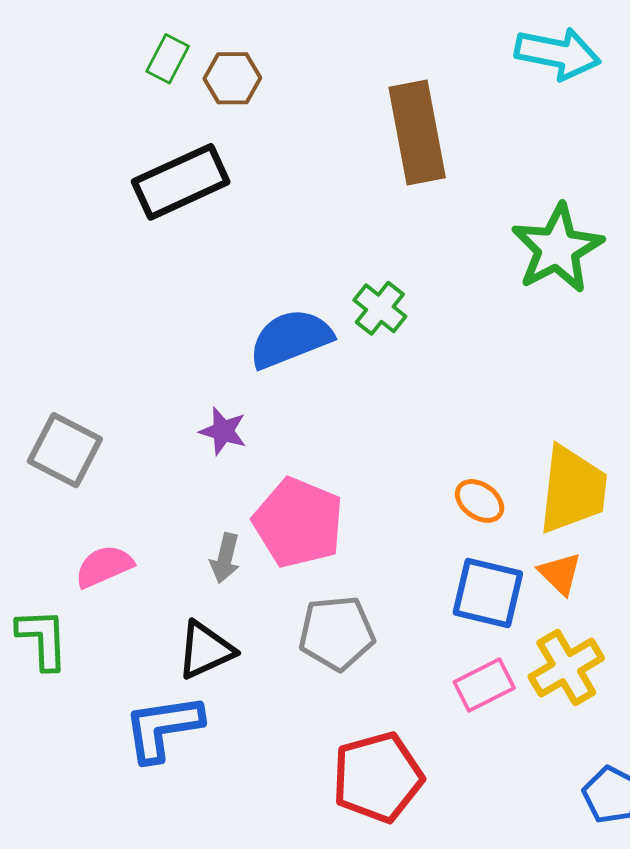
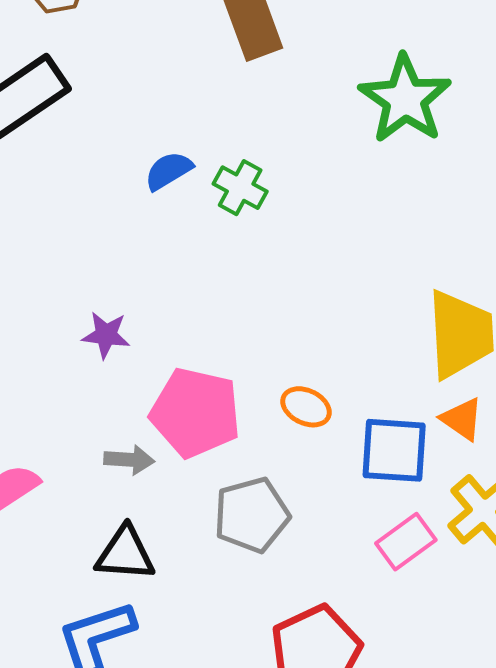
blue semicircle: (291, 339) -> (169, 171), moved, size x0.6
orange ellipse: (480, 501) -> (306, 407), moved
gray arrow: (225, 558) -> (129, 460), turned -90
black triangle: (205, 650) -> (125, 554), turned 38

